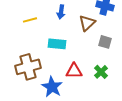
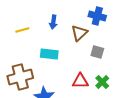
red triangle: (74, 71) -> (80, 81), moved
green cross: (101, 72) -> (102, 82), moved

